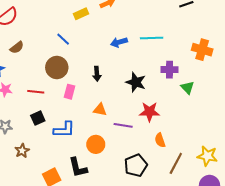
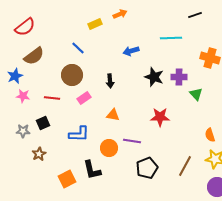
cyan line: (152, 38) -> (171, 38), moved
brown semicircle: (17, 47) -> (34, 56), size x1.5
black star: (136, 82) -> (154, 77), moved
pink rectangle: (69, 92) -> (84, 98), turned 40
black square: (38, 118) -> (43, 123), moved
purple line: (123, 125) -> (132, 141), moved
orange semicircle: (160, 140) -> (210, 135), moved

